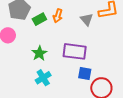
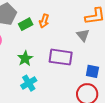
gray triangle: (87, 19) -> (83, 35), moved
blue square: (85, 73) -> (92, 71), moved

